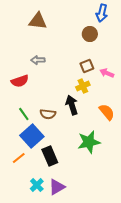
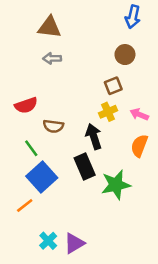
brown circle: (90, 34) -> (125, 55), moved
gray arrow: (38, 60) -> (52, 58), moved
pink arrow: (107, 73) -> (139, 114), moved
orange semicircle: (107, 112) -> (139, 146), turned -120
brown semicircle: (48, 114) -> (53, 126), moved
black rectangle: (50, 156) -> (85, 167), moved

